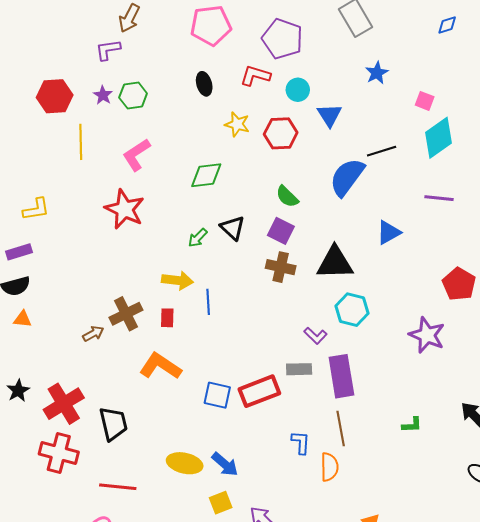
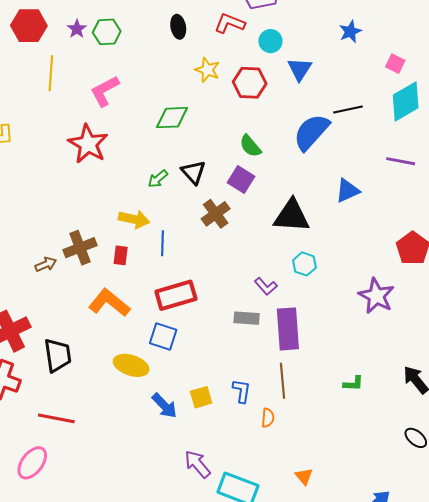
brown cross: (281, 267) -> (216, 214), moved, turned 36
cyan hexagon: (352, 310) -> (304, 264), size x0.7
red rectangle: (259, 391) -> (176, 295), moved
yellow ellipse: (185, 463) -> (131, 365), moved
orange semicircle: (329, 467) -> (268, 418), size x0.7
yellow square: (221, 503) -> (201, 397), moved

